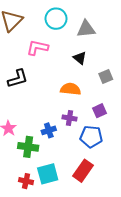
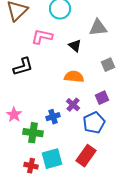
gray triangle: (86, 29) -> (98, 28), moved
black triangle: (80, 58) -> (75, 46), moved
purple cross: (69, 118) -> (73, 105), turned 32
blue pentagon: (91, 137) -> (94, 123), turned -30

